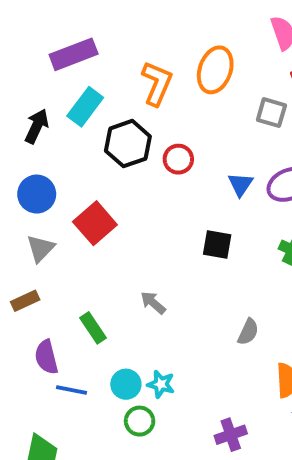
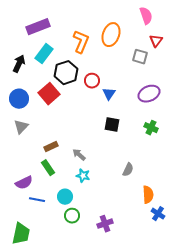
blue triangle: (240, 184) -> (109, 94), moved
red square: (95, 223) -> (49, 94), moved
brown rectangle: (25, 301) -> (51, 147), moved
purple semicircle: (46, 357) -> (24, 183), turned -102
cyan star: (161, 384) -> (83, 176), moved
purple cross: (231, 435) -> (105, 224), moved

